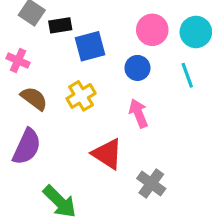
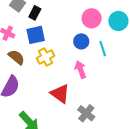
black rectangle: (60, 25) -> (35, 13), turned -56
blue square: (90, 46) -> (36, 35), moved
cyan line: (187, 75) -> (103, 49), moved

